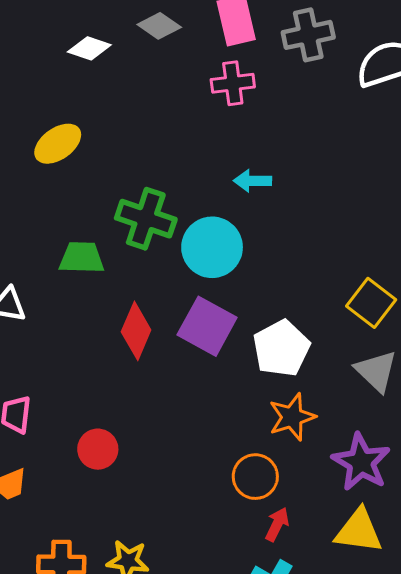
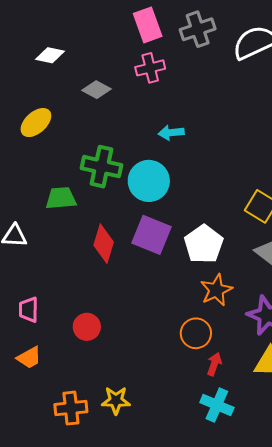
gray diamond: (159, 26) -> (96, 90), moved

